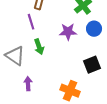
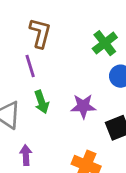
purple star: (68, 32) -> (83, 106), moved

